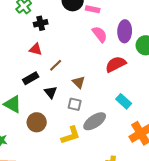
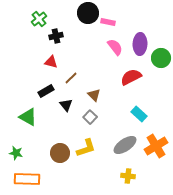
gray square: (75, 104) -> (90, 117), turned 32
gray ellipse: (95, 121) -> (125, 145), moved
brown circle: (37, 122) -> (60, 153), moved

